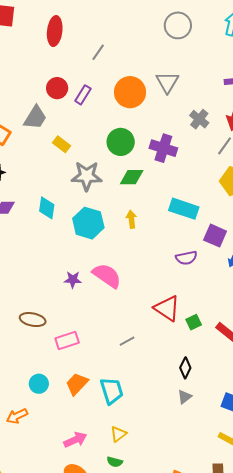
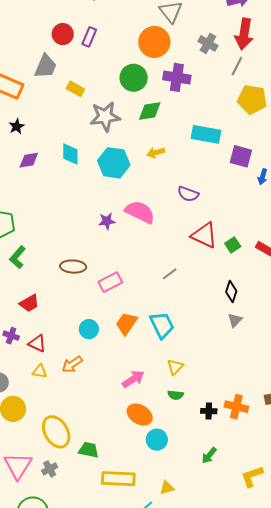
orange circle: (130, 92) -> (154, 42), moved
yellow arrow: (131, 219) -> (156, 153), turned -90
purple semicircle: (186, 258) -> (188, 194), moved, turned 40

